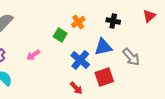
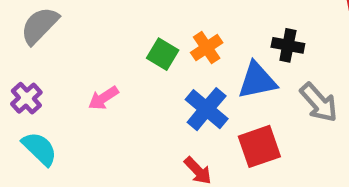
black cross: (113, 21) -> (288, 45), moved
orange cross: (78, 22) -> (207, 48), moved

